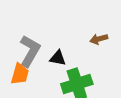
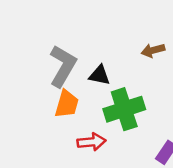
orange trapezoid: (20, 74) -> (67, 104), moved

